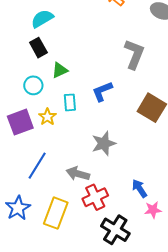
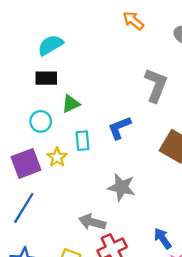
black rectangle: (38, 48) -> (46, 78), turned -60
gray star: (104, 143) -> (122, 187), turned 30
blue line: (37, 166) -> (24, 208), moved

